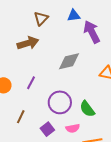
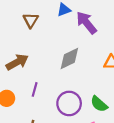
brown arrow: (28, 43) -> (17, 62), moved

